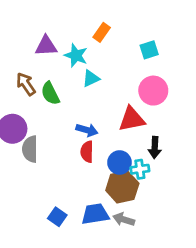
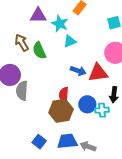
blue arrow: (87, 130) -> (78, 71), moved
brown hexagon: (122, 187) -> (61, 111), moved

